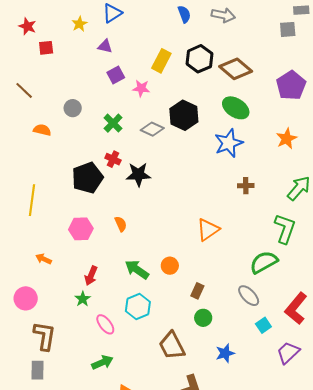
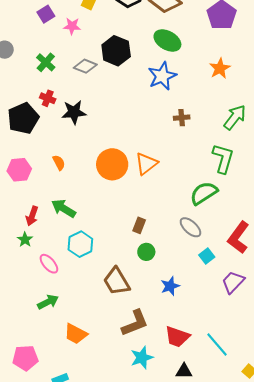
orange circle: (170, 266) -> (112, 164), moved, size x1.8
green arrow: (137, 270) -> (64, 208), moved

